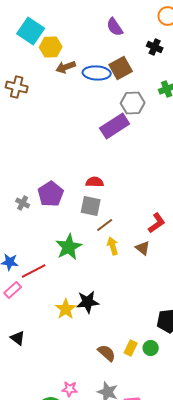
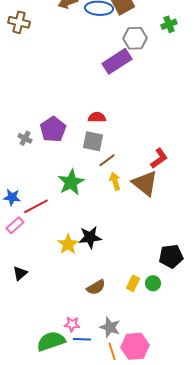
brown triangle: (143, 248) -> (145, 183), size x1.8
black triangle: (18, 338) -> (20, 273), turned 42
brown semicircle: (107, 353) -> (96, 287), moved, turned 108

